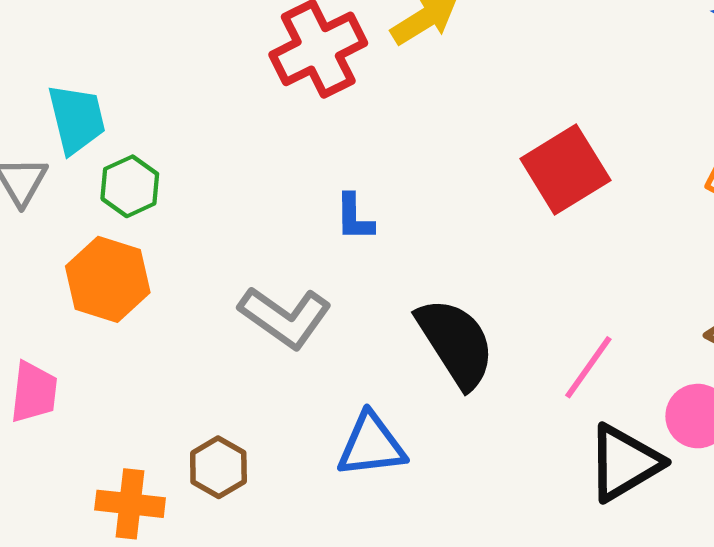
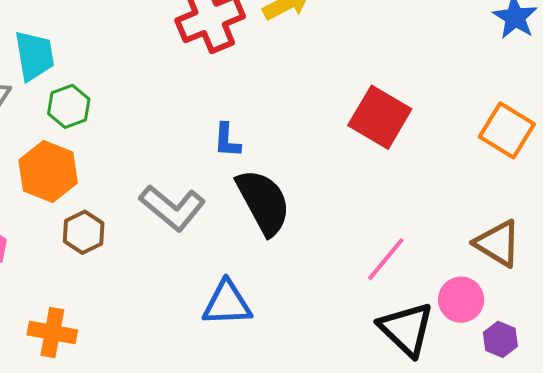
red square: (565, 170) -> (380, 117), turned -32
black semicircle: (456, 343) -> (263, 202), moved
black triangle: (624, 463) -> (406, 329), turned -50
brown hexagon: (218, 467) -> (84, 232), moved

